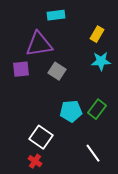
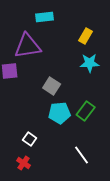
gray square: (57, 71) -> (52, 86), moved
white square: (41, 137) -> (30, 139), size x0.6

